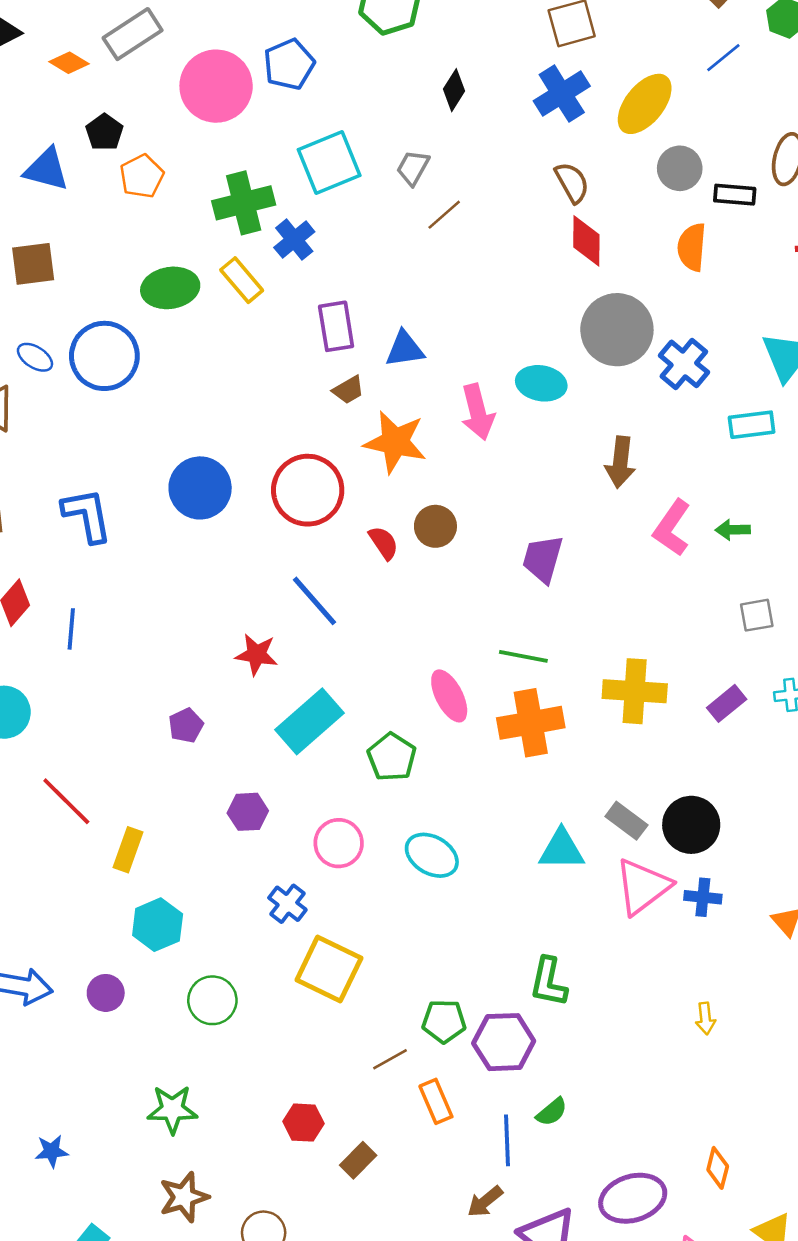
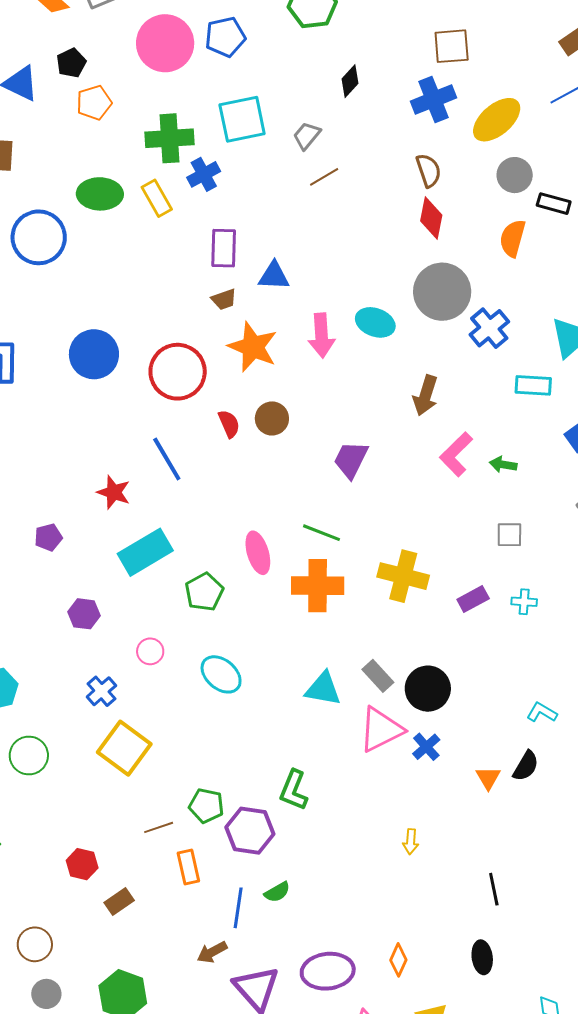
pink circle: (339, 843) -> (150, 651), size x0.7
blue cross: (703, 897) -> (426, 747), turned 32

